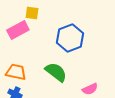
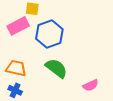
blue hexagon: (70, 38) -> (49, 34), moved

